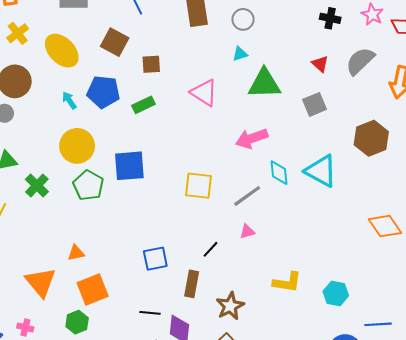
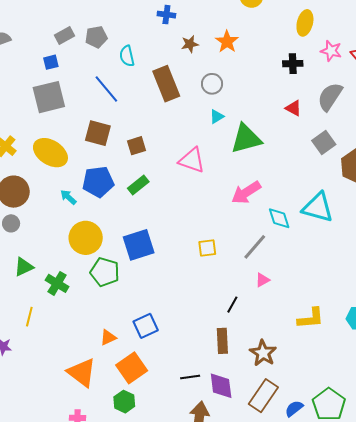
gray square: (315, 104) -> (324, 142), moved
yellow square: (198, 186) -> (207, 248), size x0.7
blue square: (155, 259) -> (146, 326), moved

